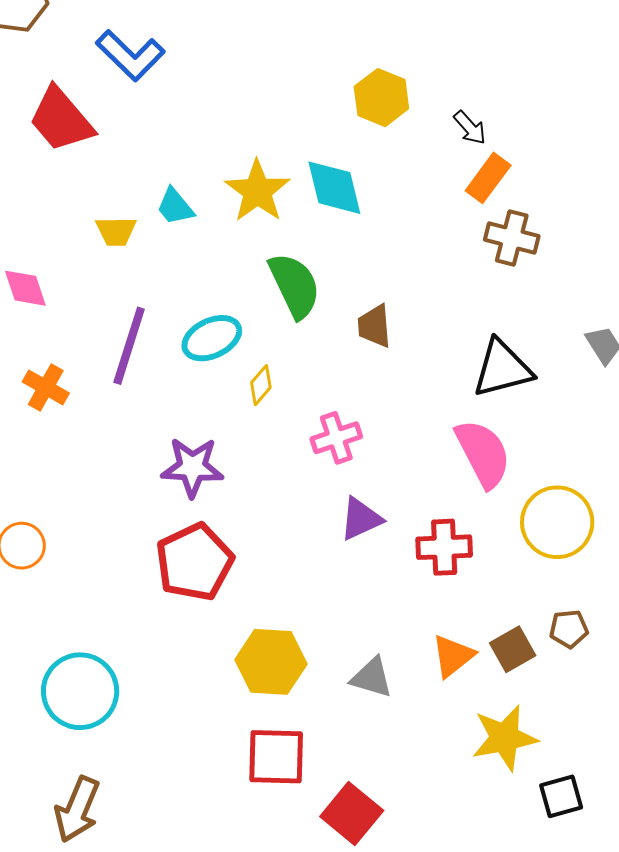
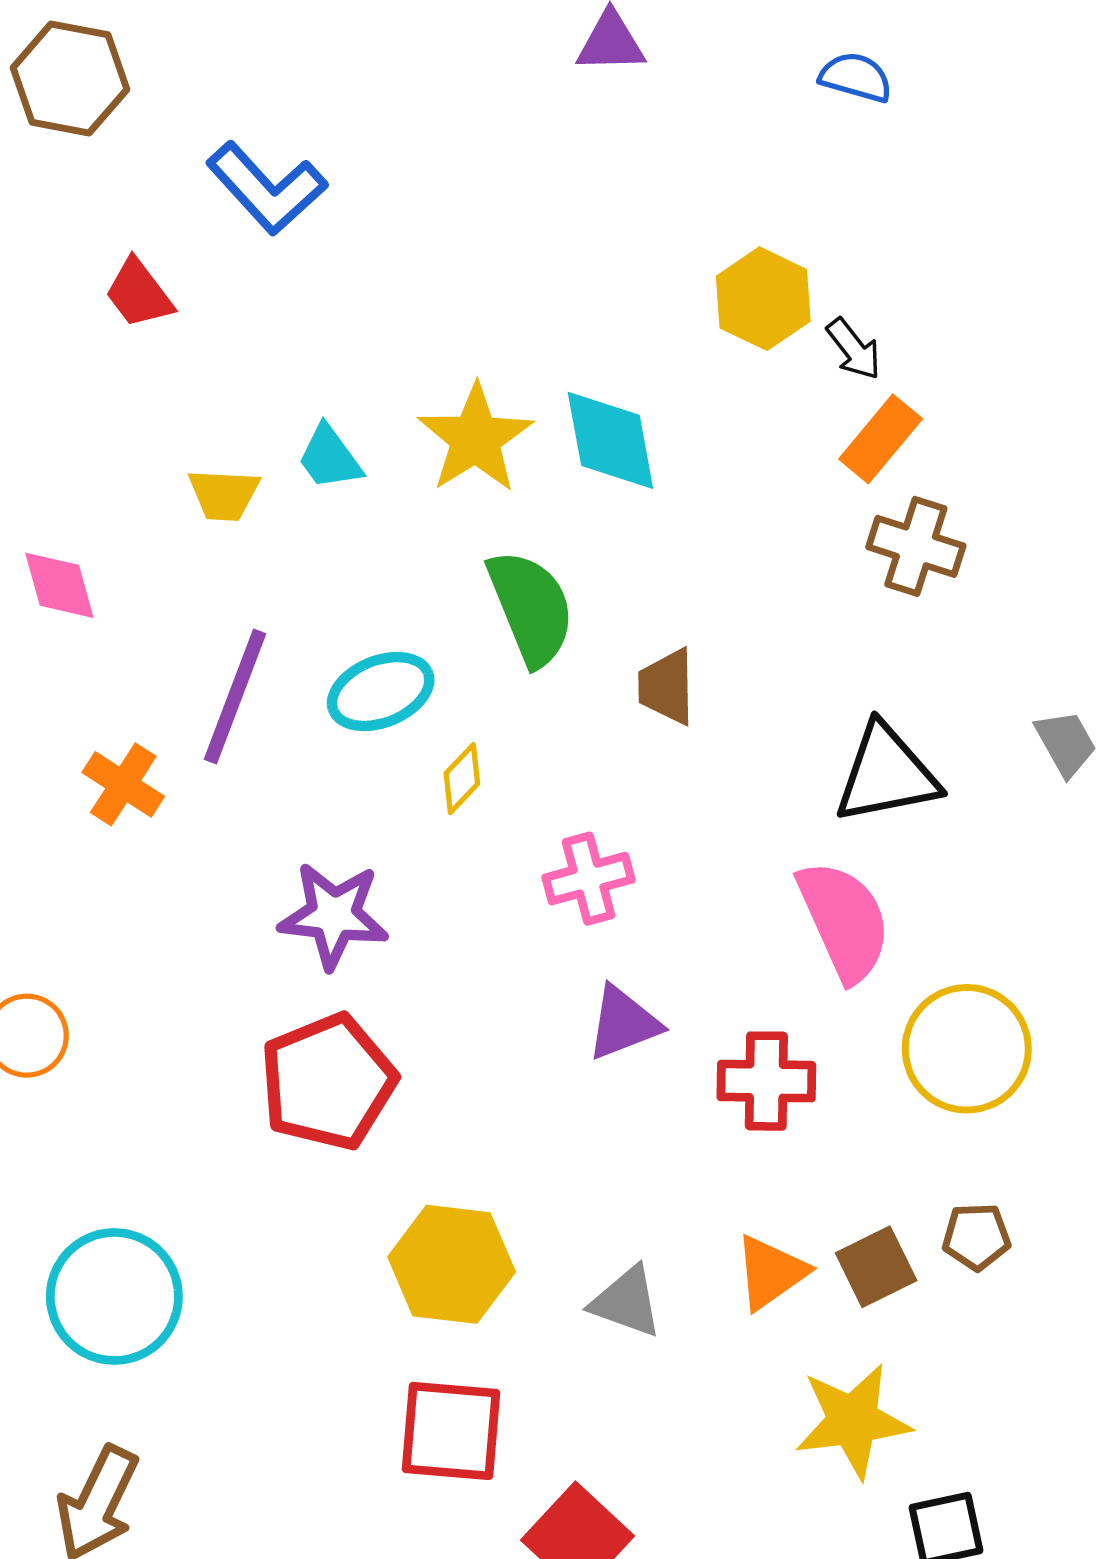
yellow hexagon: (381, 98) -> (763, 299), moved
red trapezoid: (61, 120) -> (139, 293), size x0.6
orange cross: (46, 387) -> (123, 784), moved

